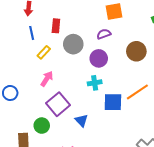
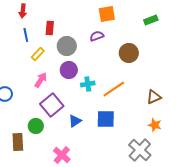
purple circle: (99, 58) -> (69, 70), moved
orange line: (137, 92) -> (114, 89), moved
blue square: (113, 102) -> (106, 119), moved
blue triangle: (81, 120) -> (75, 121), turned 40

